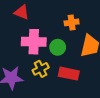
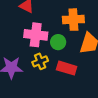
orange cross: (72, 22) -> (73, 20), size x1.5

